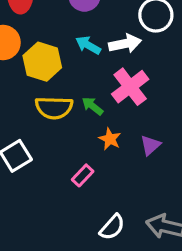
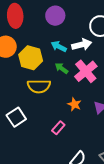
green arrow: (92, 106) -> (62, 68), moved

